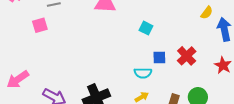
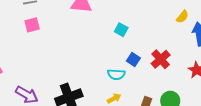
pink square: (40, 25) -> (32, 25), moved
blue square: (159, 57) -> (133, 60), turned 32

